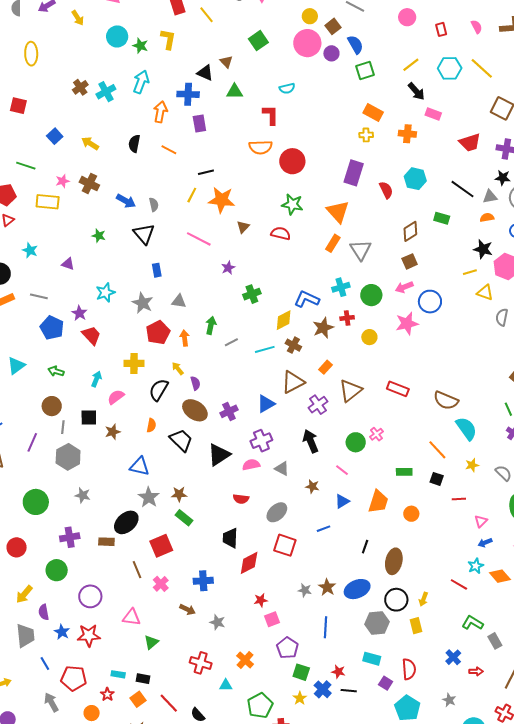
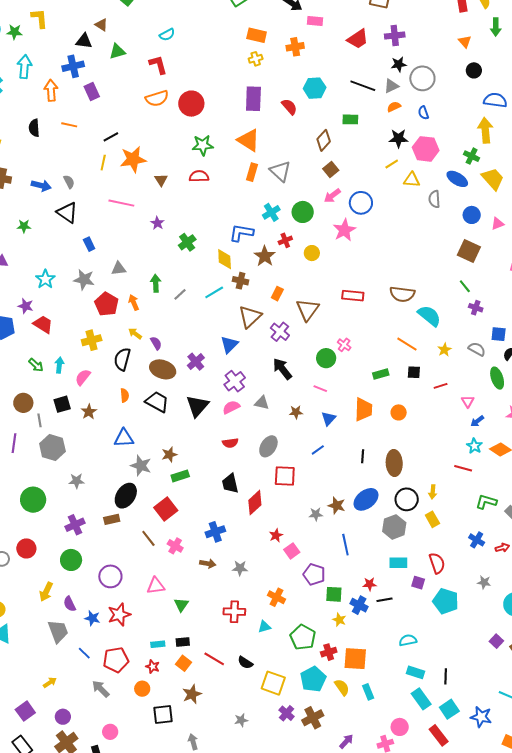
yellow diamond: (284, 320) -> (225, 259), turned -50
green arrow: (56, 371) -> (36, 365), moved, turned -140
green rectangle: (184, 518) -> (180, 476), turned -42

